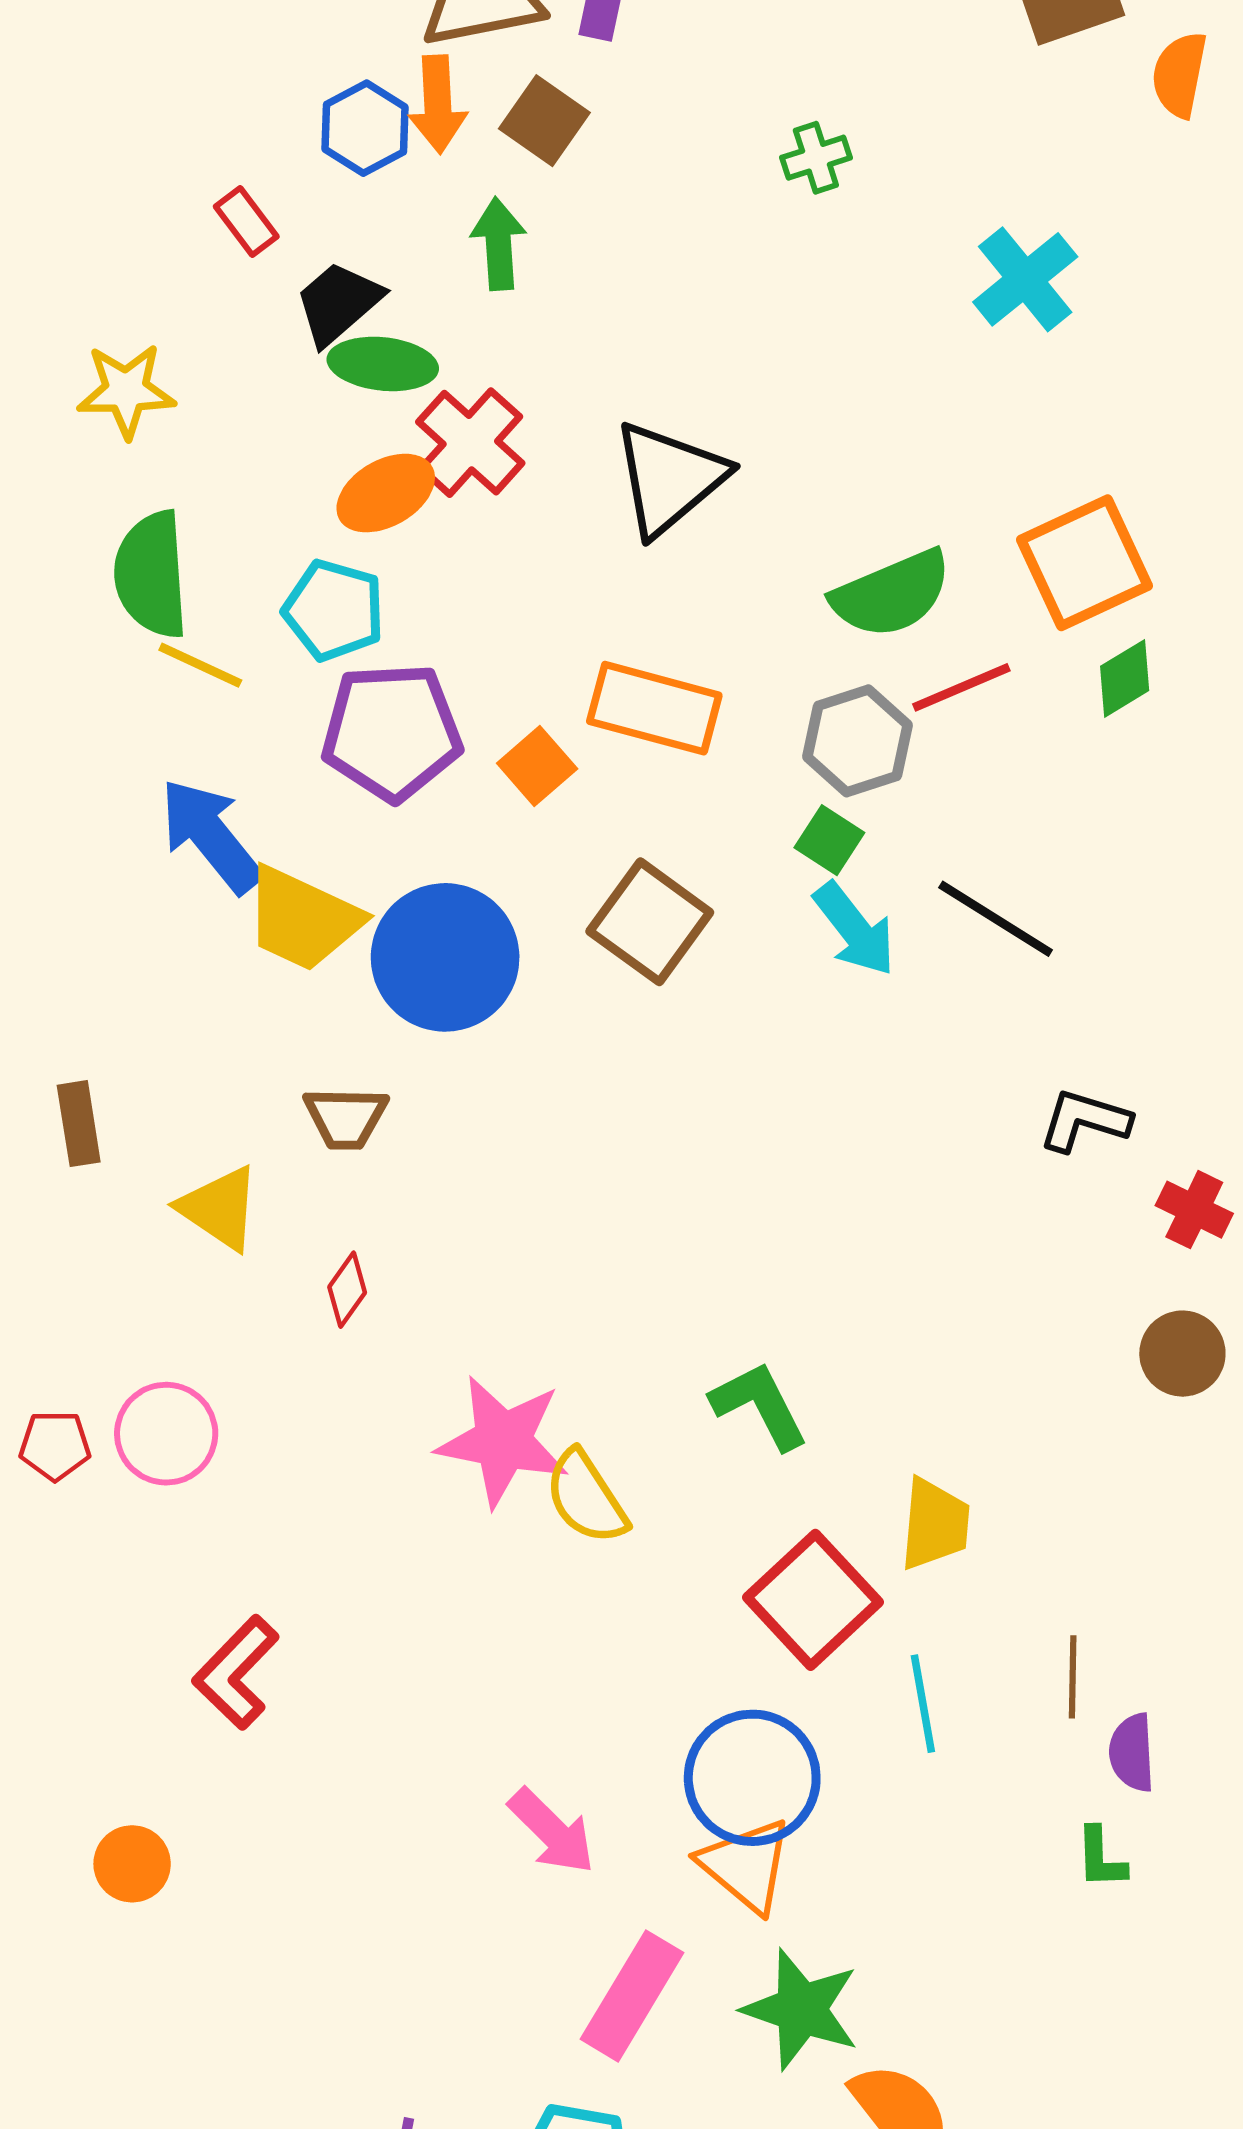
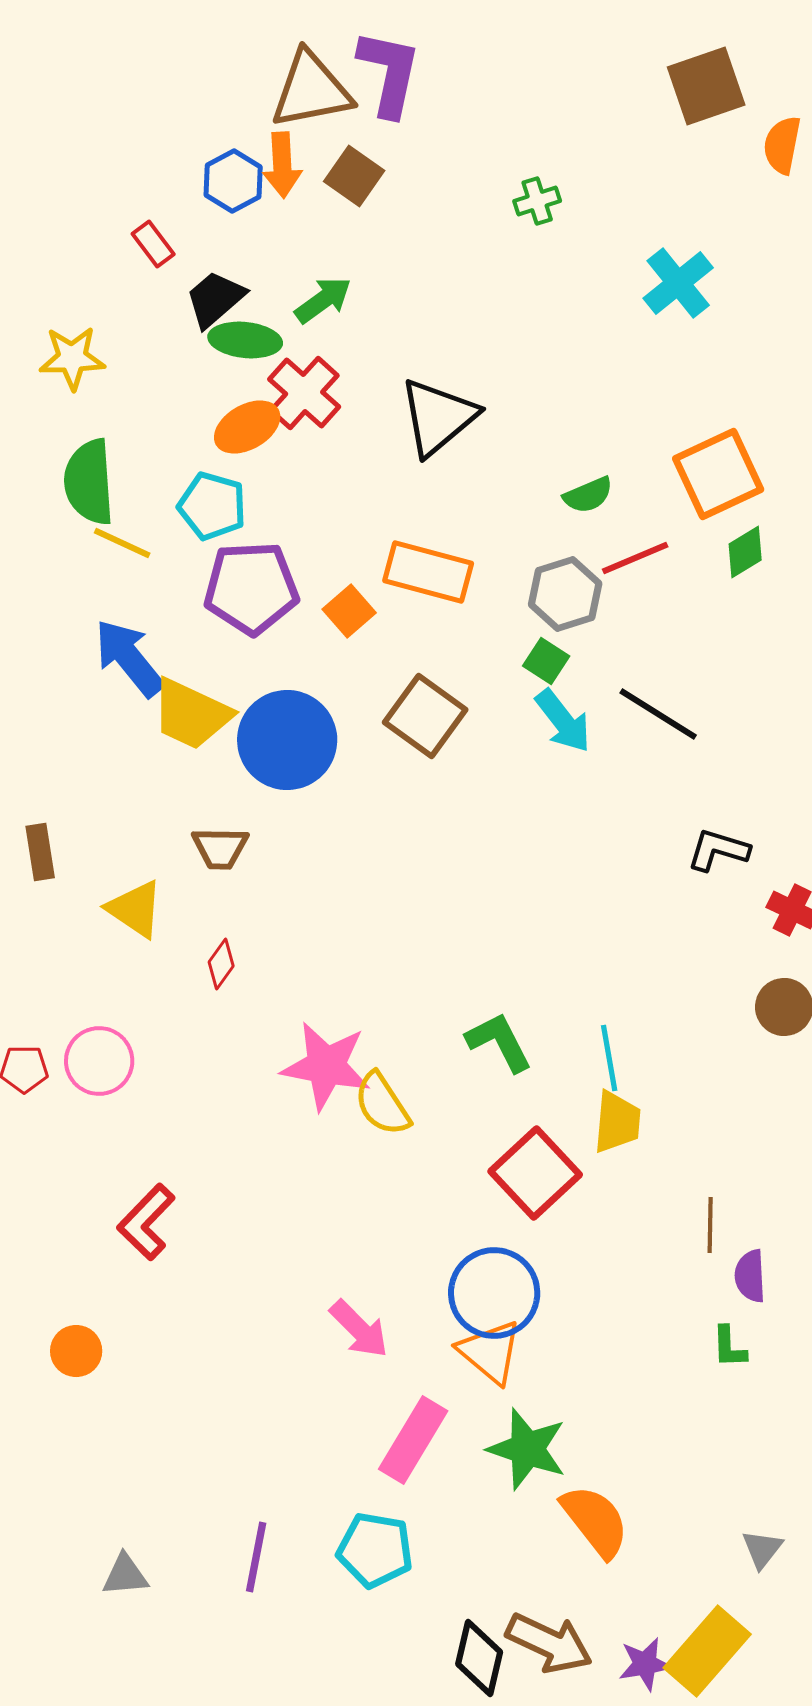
green arrow: (498, 244) -> (323, 300), moved, turned 58
green semicircle: (892, 594) -> (588, 495), size x0.6
cyan line: (923, 1704) -> (609, 1058), moved

